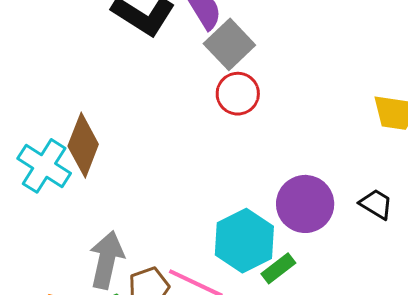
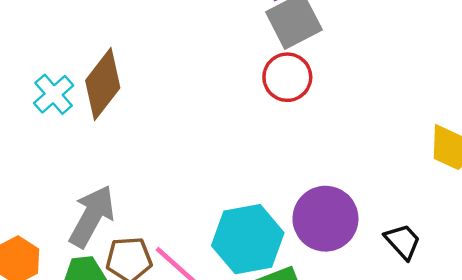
cyan cross: (44, 166) -> (54, 94), size x0.7

